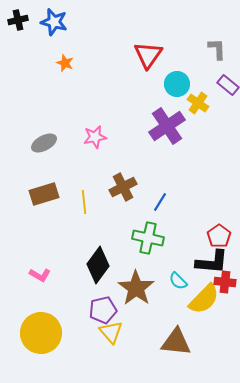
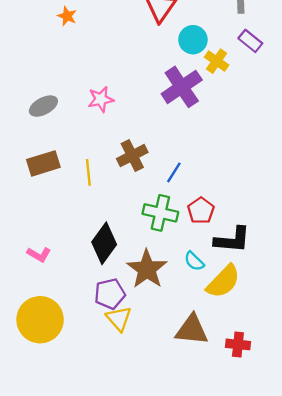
red pentagon: (219, 236) -> (201, 211), moved
red cross: (225, 282) -> (238, 344), moved

